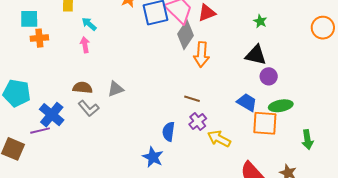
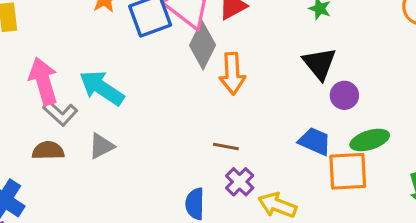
cyan arrow: (89, 24) -> (102, 88), moved, size x1.8
pink arrow: (85, 45) -> (43, 81), size x1.8
black triangle: (256, 55) -> (319, 64), turned 45
gray L-shape: (89, 108) -> (60, 113), moved

